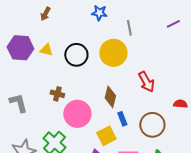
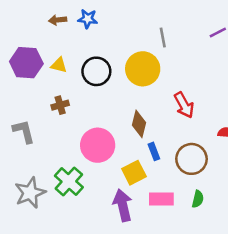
blue star: (99, 13) -> (88, 19), moved
brown arrow: (45, 14) -> (58, 20), turned 56
brown cross: (57, 94) -> (60, 105), moved, turned -32

